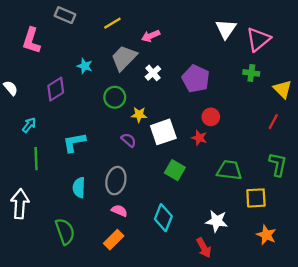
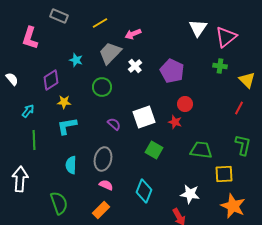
yellow star: (139, 115) -> (64, 102), moved
orange star: (266, 235) -> (233, 206), size x1.4

